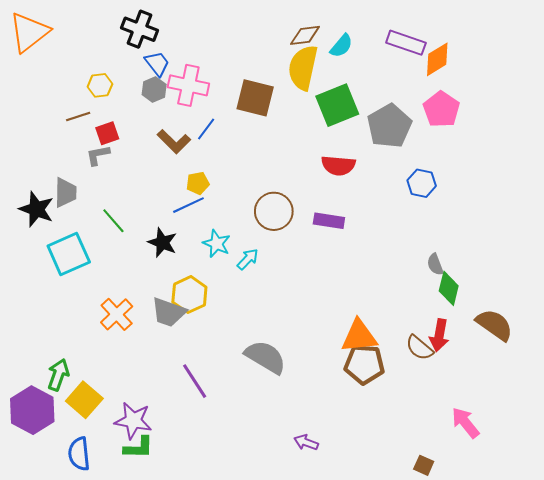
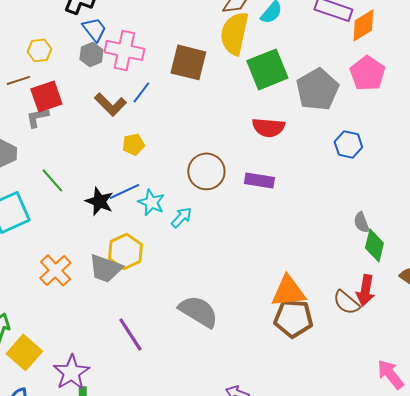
red square: (107, 133) -> (46, 96), size x1.4
blue line: (188, 205) -> (124, 191), moved
purple star: (133, 421) -> (71, 372), turned 30

